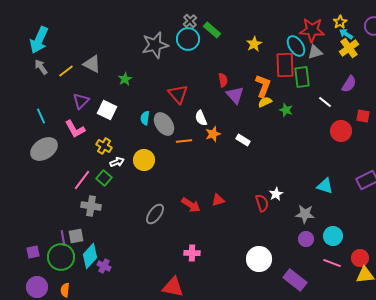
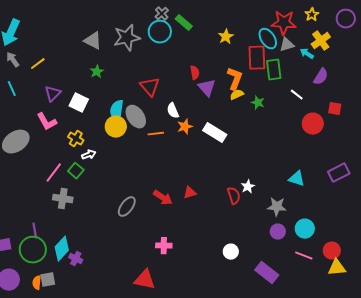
cyan arrow: (346, 34) -> (307, 54), moved
gray triangle: (92, 64) -> (93, 41), moved
cyan line: (41, 116) -> (12, 89), moved
cyan semicircle: (145, 118) -> (117, 111), size x1.5
white rectangle: (243, 140) -> (215, 133), size x1.6
yellow circle: (144, 160) -> (116, 127), moved
gray square: (76, 236) -> (48, 280), moved
white circle: (259, 259) -> (231, 252), size x0.6

